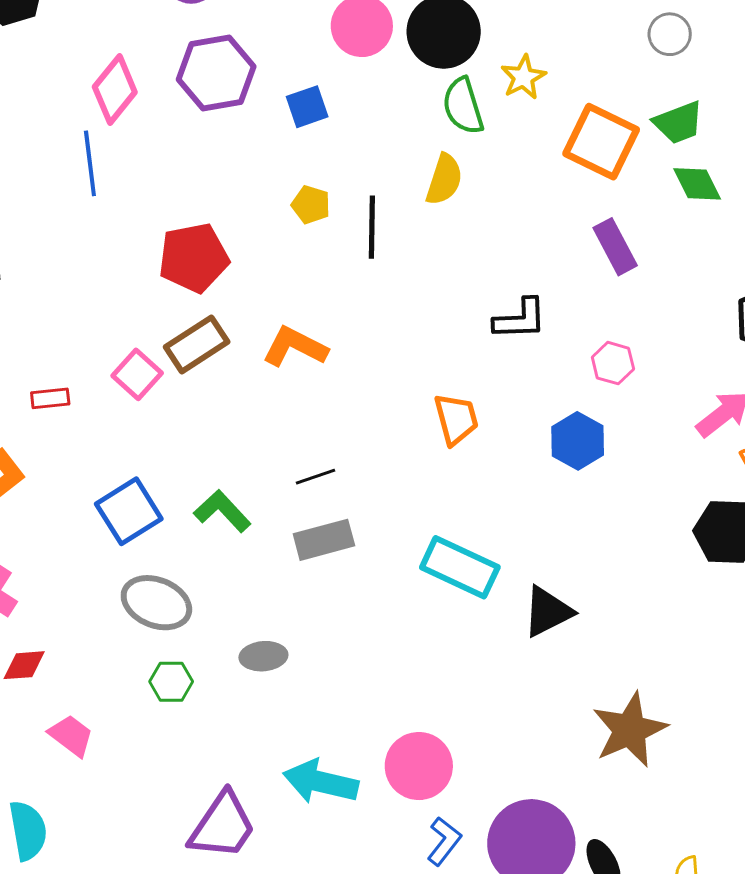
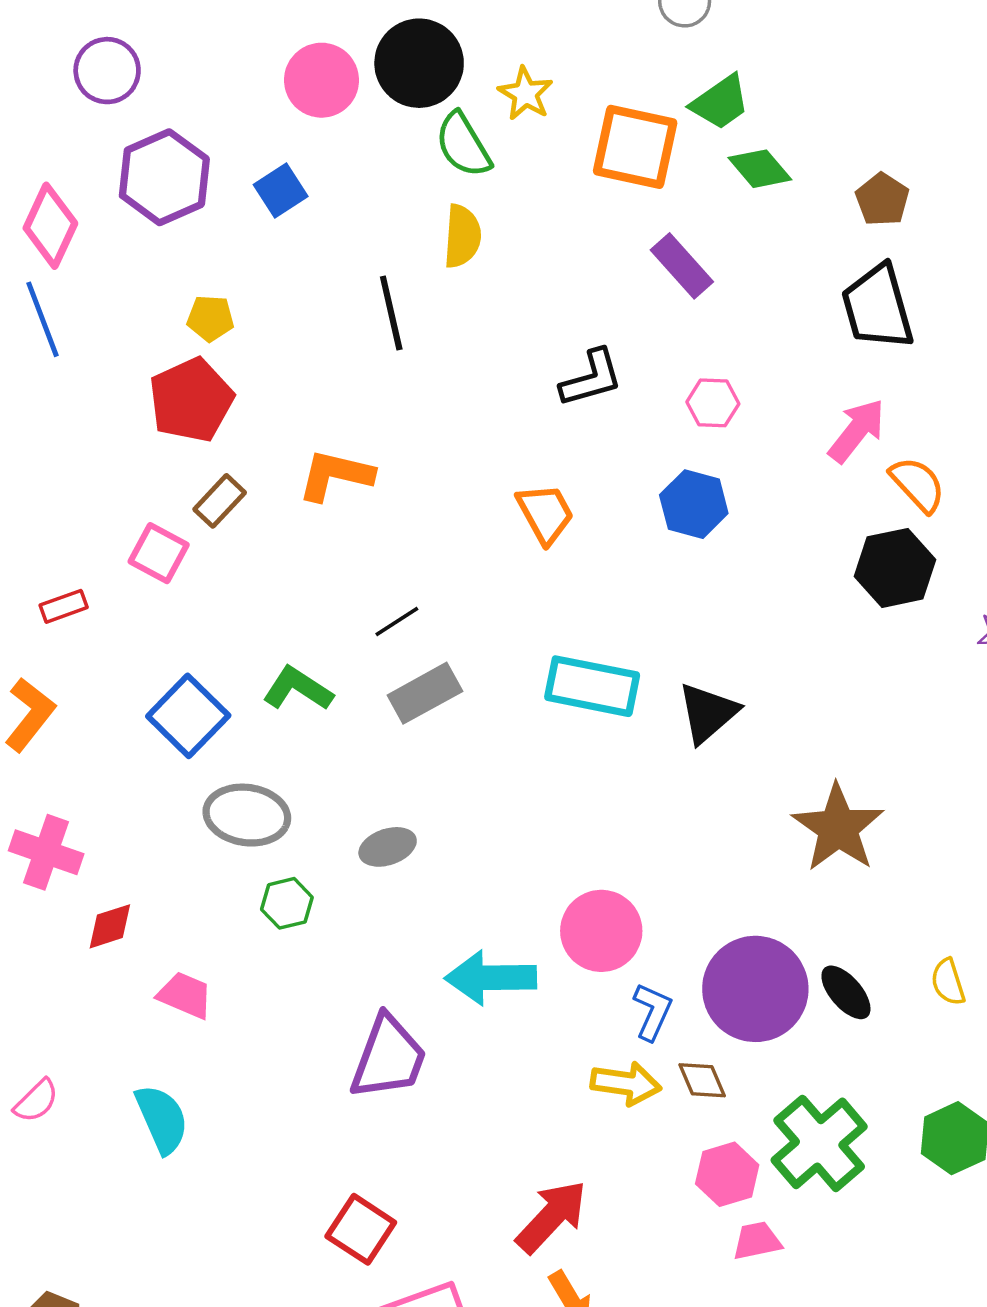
yellow pentagon: (311, 205) -> (210, 318), moved
brown rectangle: (197, 344) -> (220, 501), size x0.7

